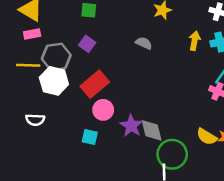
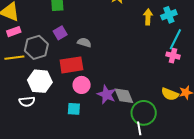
gray semicircle: (144, 43) -> (84, 42), moved
purple square: (87, 44) -> (60, 33), turned 32
white hexagon: (54, 81) -> (40, 81), moved
red rectangle: (95, 84) -> (71, 65), turned 40

